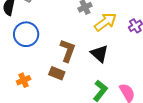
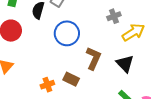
blue circle: (26, 34) -> (67, 33), moved
brown rectangle: (57, 73) -> (71, 79), moved

